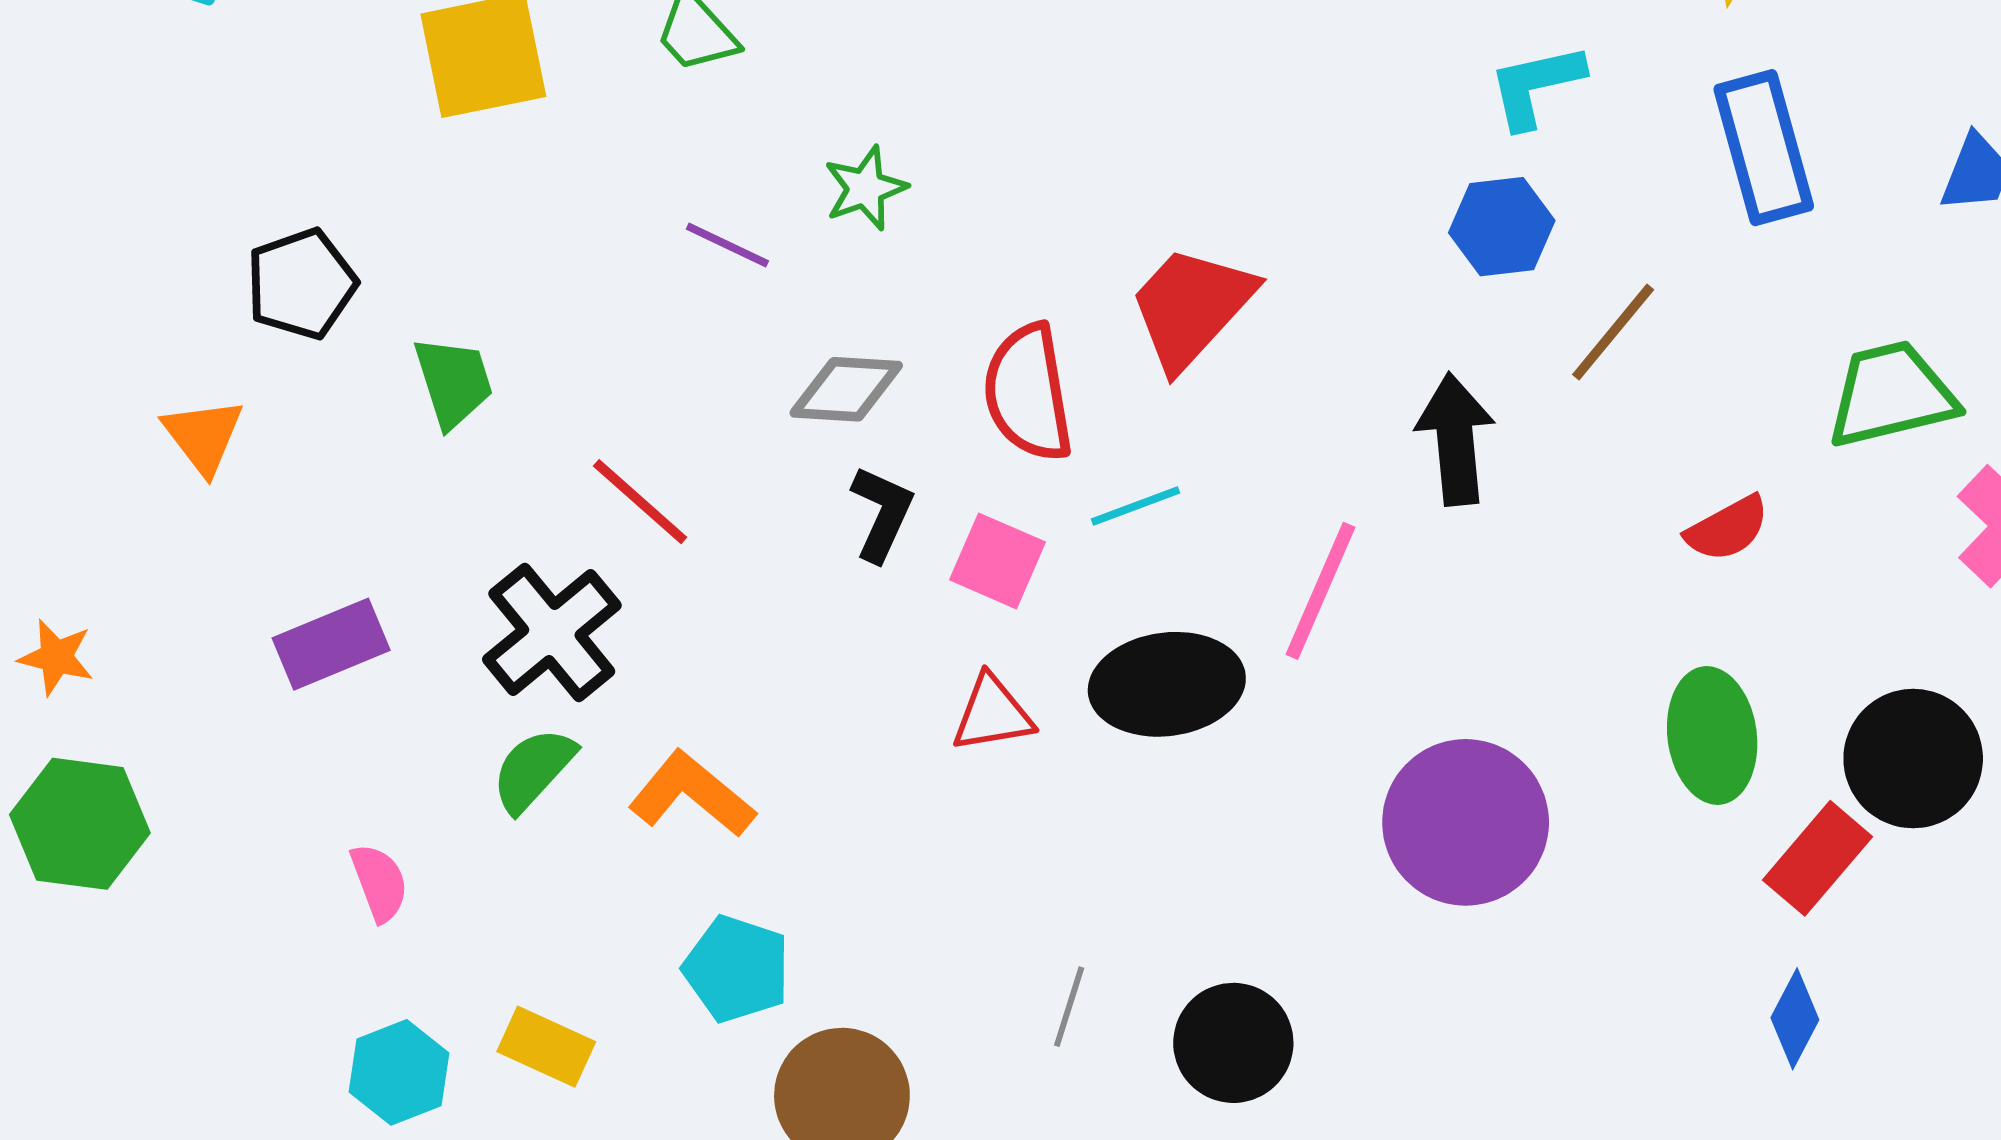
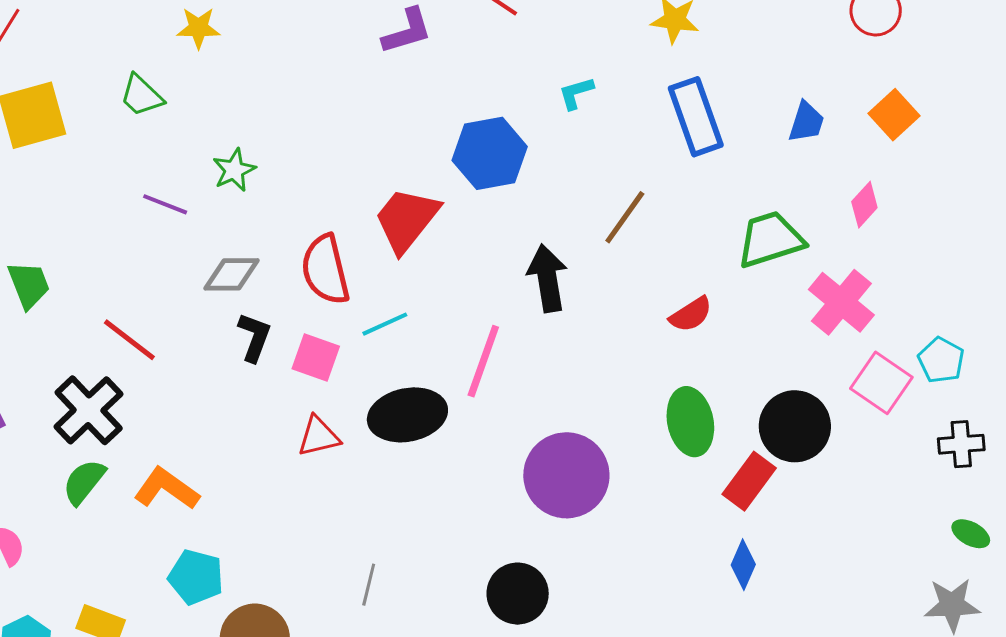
cyan L-shape: (1536, 86) -> (576, 93), size x0.7
blue hexagon: (1502, 227) -> (490, 153), moved, size x1.4
black circle: (1233, 1043) -> (518, 594), moved

